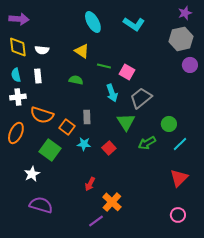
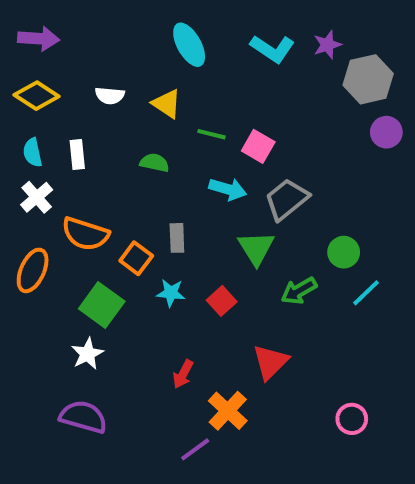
purple star: (185, 13) -> (327, 45), moved
yellow diamond: (18, 47) -> (37, 96), turned -50
white semicircle: (42, 50) -> (110, 96), moved
cyan arrow: (112, 93) -> (228, 189), turned -54
white cross: (18, 97) -> (37, 197), turned -35
white star: (32, 174) -> (87, 354), moved
red triangle: (179, 178) -> (270, 362), moved
pink circle: (178, 215) -> (352, 419), moved

